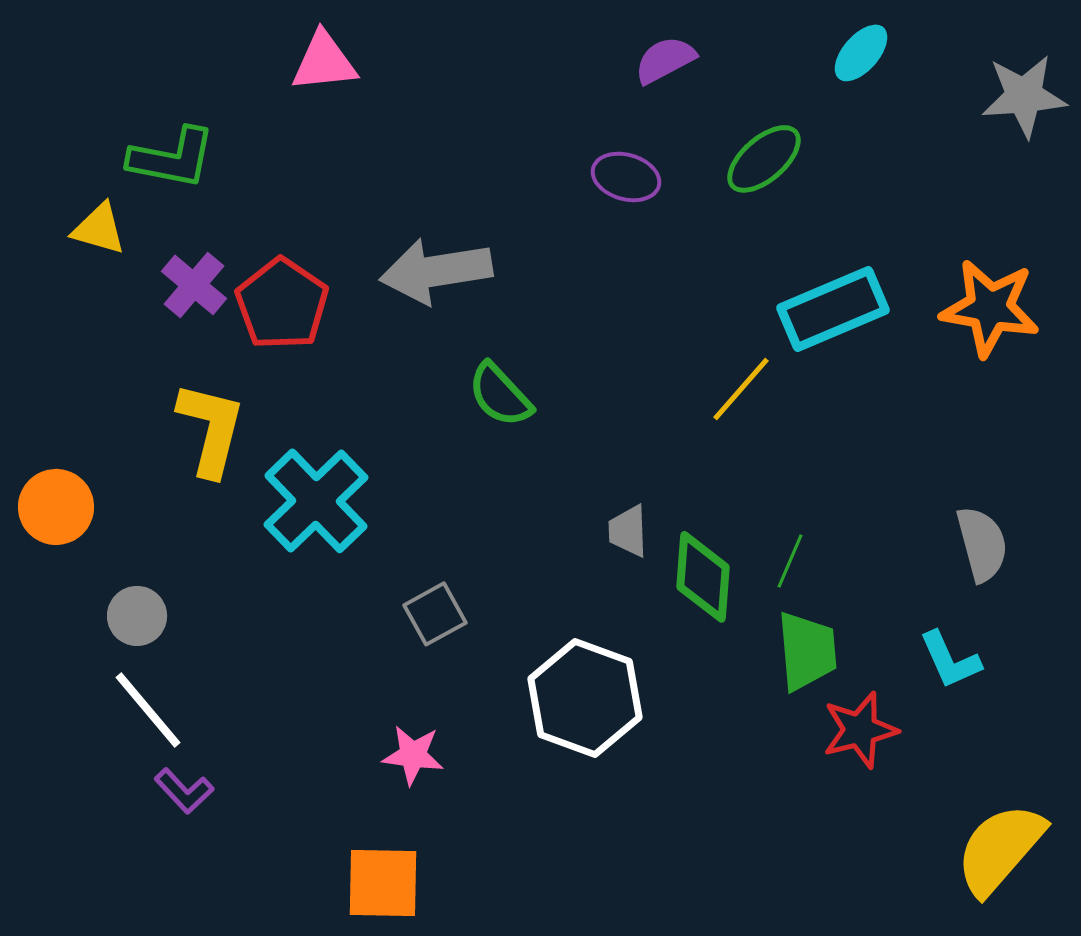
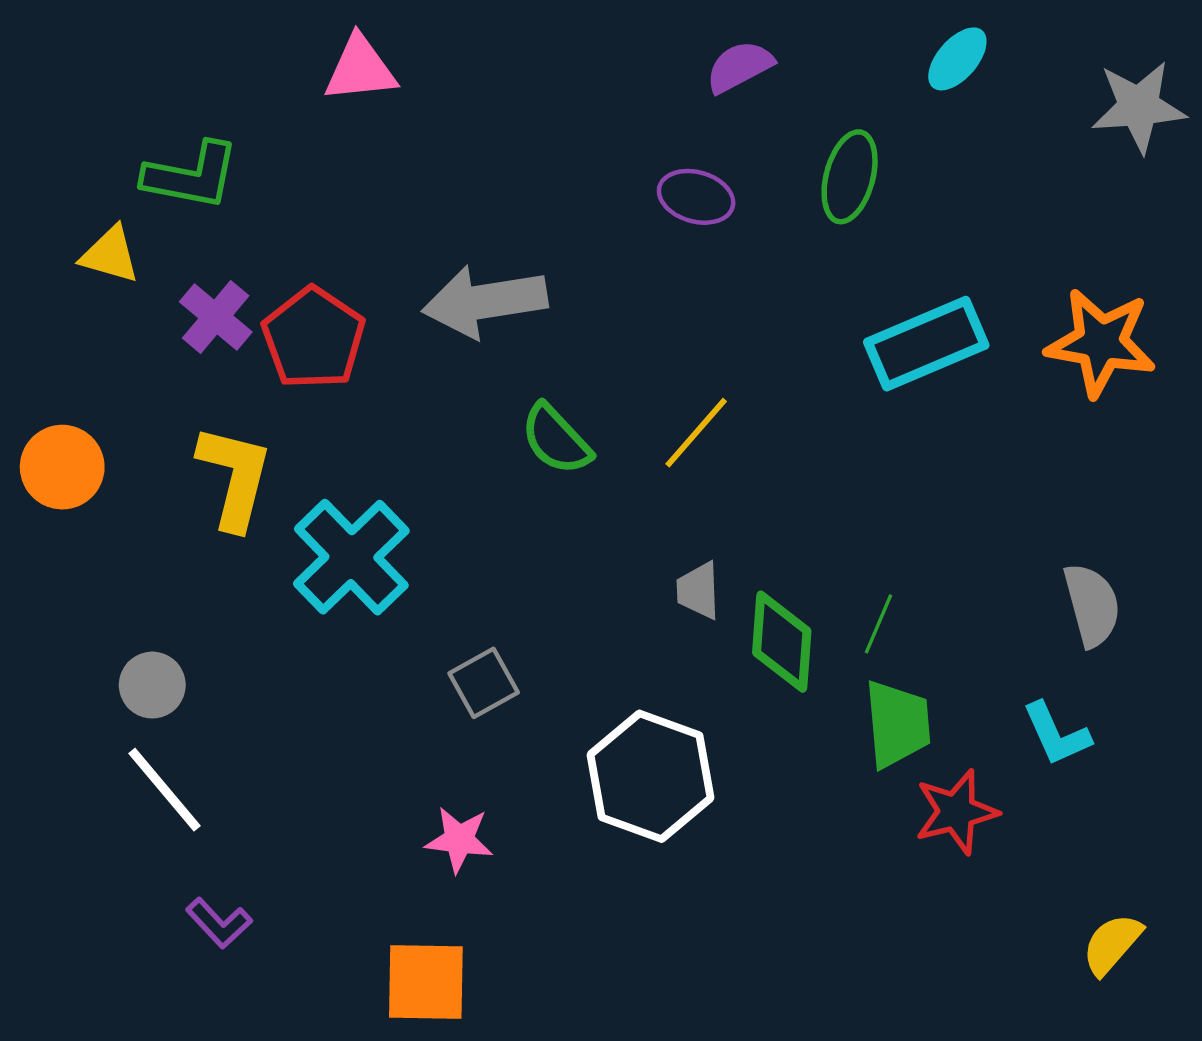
green ellipse: (764, 159) -> (850, 177), turned -34
yellow line: (741, 389) -> (696, 433), moved
orange circle: (56, 507) -> (62, 467), moved
purple L-shape: (184, 791) -> (219, 923), moved
yellow semicircle: (1000, 849) -> (1112, 944), size x0.6

